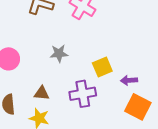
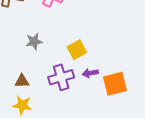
purple arrow: (129, 80) -> (90, 73), moved
orange square: (138, 107) -> (115, 84), turned -35

